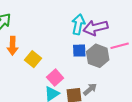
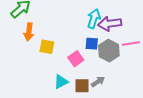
yellow square: (33, 59) -> (47, 47), turned -35
pink square: (55, 78) -> (76, 59), moved

